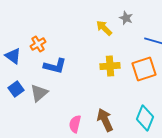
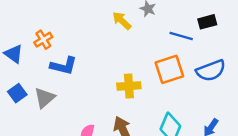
yellow cross: (110, 66) -> (129, 86), moved

